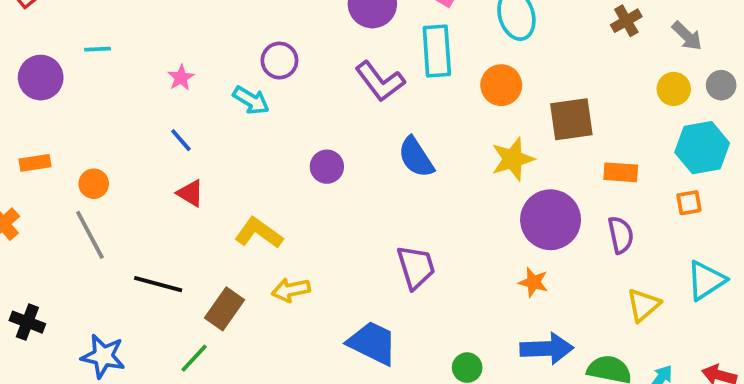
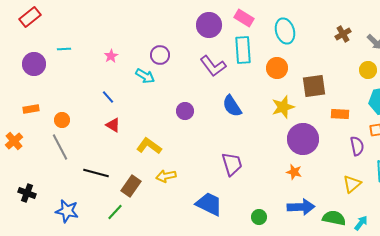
pink star: (181, 78) -> (111, 56), moved
purple semicircle: (621, 235) -> (357, 146), moved

